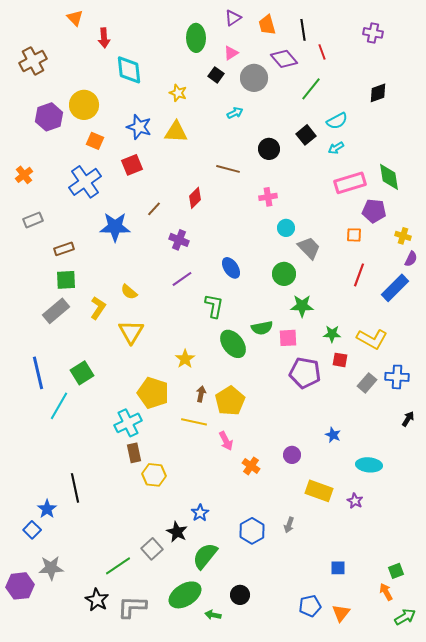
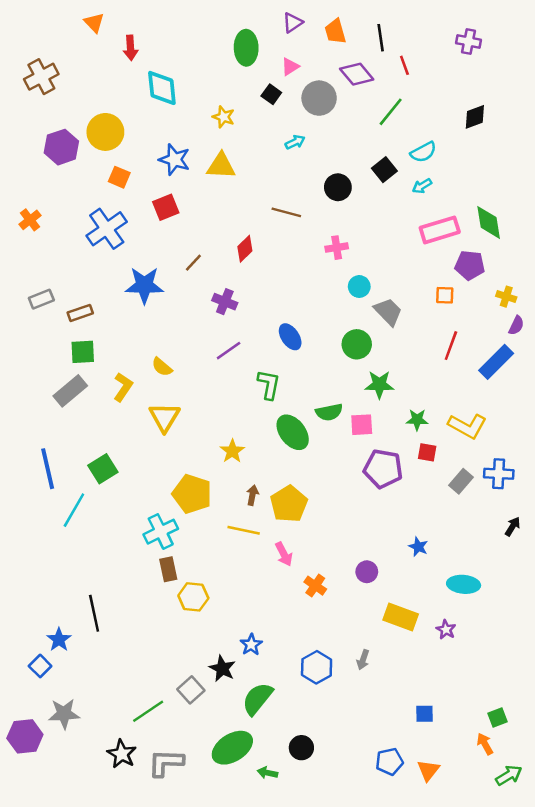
gray rectangle: (33, 220) -> (41, 299), moved

